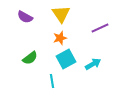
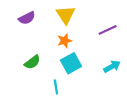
purple semicircle: (25, 17) -> (27, 18), turned -56
cyan arrow: (93, 64) -> (112, 66), moved

